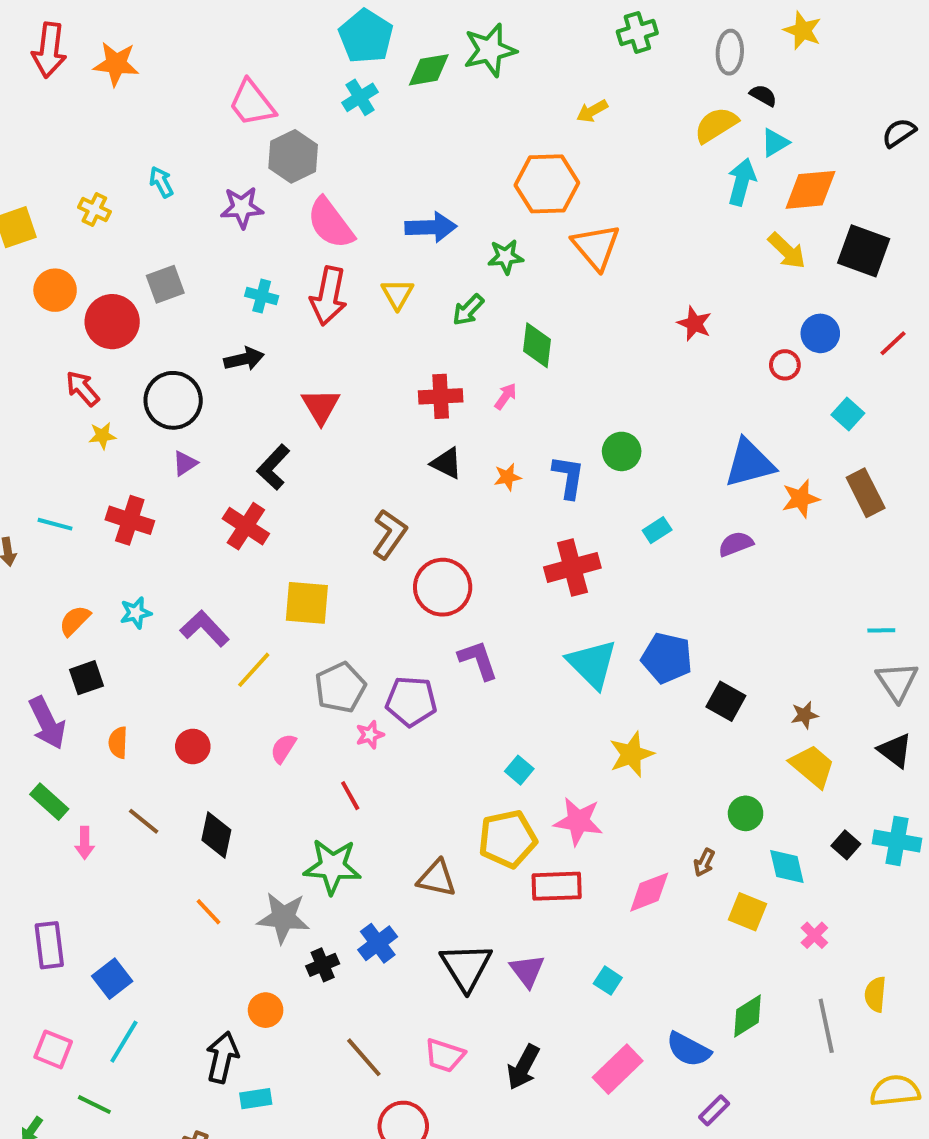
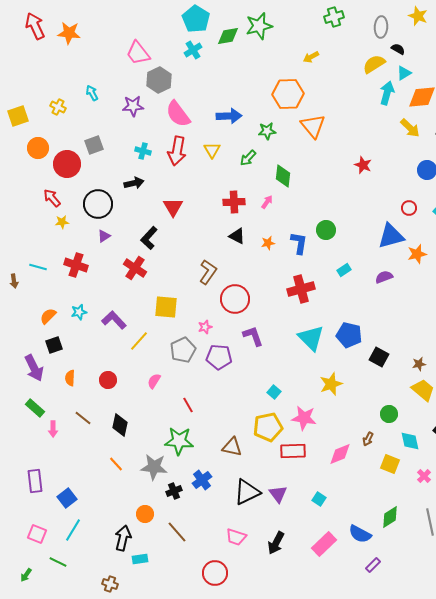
red arrow: (49, 50) -> (35, 26), turned 148
red circle: (785, 365) -> (409, 208), moved
pink star: (370, 735) -> (205, 327), moved
black triangle: (466, 967) -> (247, 492), turned 36
brown line: (364, 1057) -> (177, 532), moved

